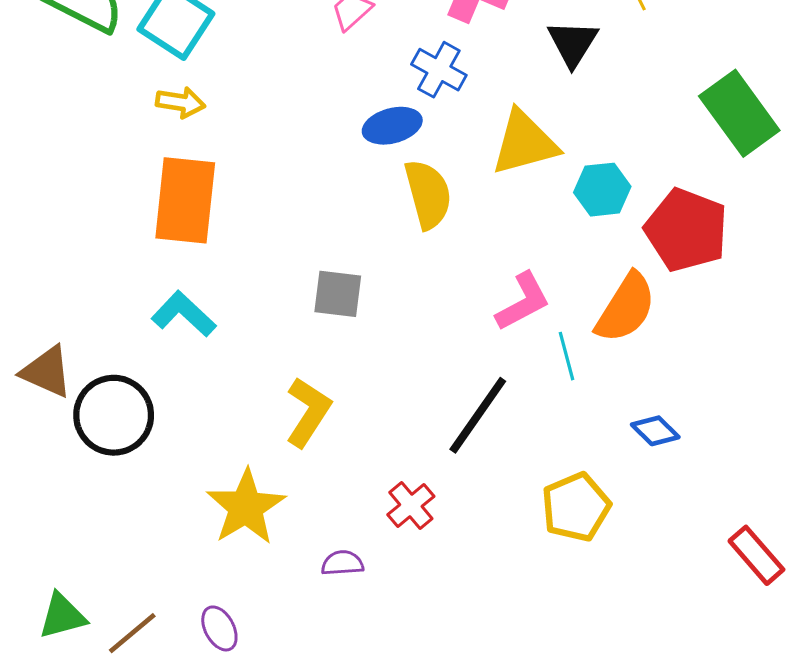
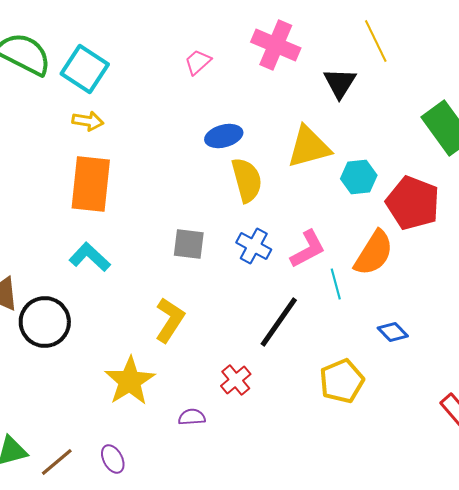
blue cross: (439, 70) -> (254, 246), moved

